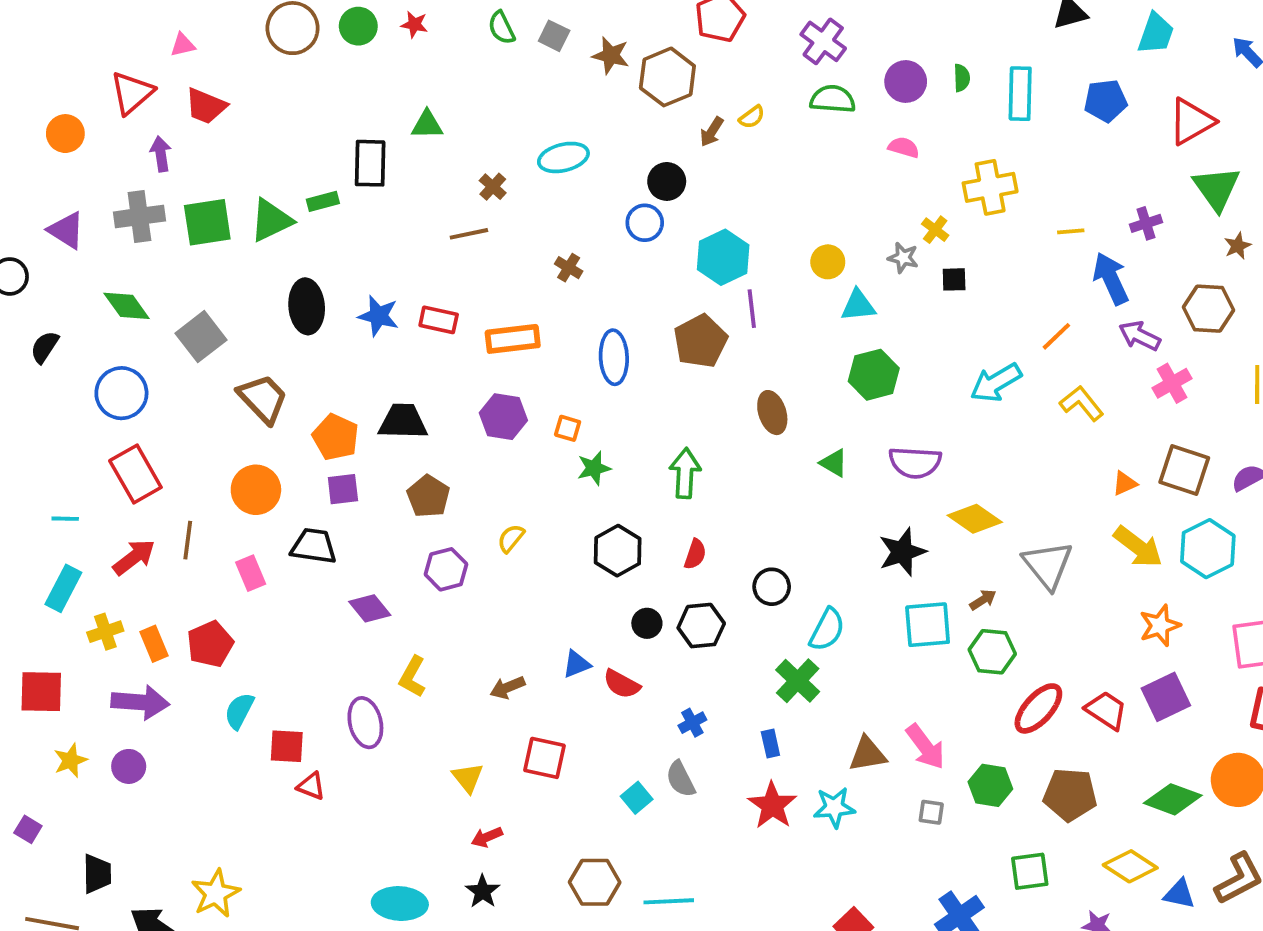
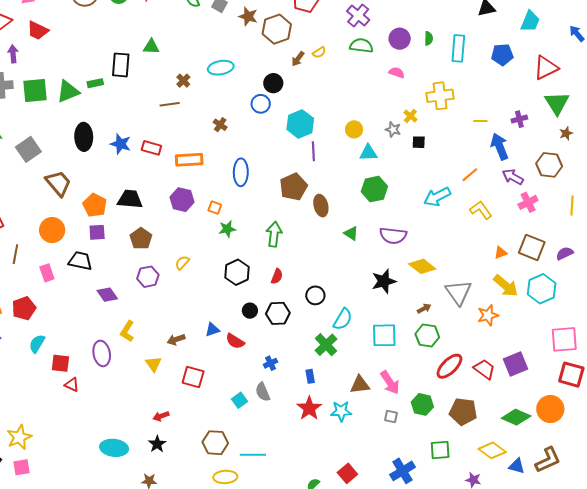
brown pentagon: (700, 341) -> (293, 187), moved
cyan square: (928, 625) -> (384, 335), moved
orange star: (1160, 626) -> (488, 315), moved
yellow triangle: (468, 778) -> (153, 364), moved

